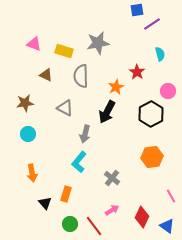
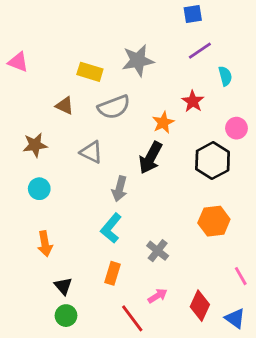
purple line: (152, 24) -> (200, 51), moved
pink triangle: (34, 44) -> (18, 62), moved
gray semicircle: (81, 76) -> (114, 107), turned -110
orange rectangle: (66, 194) -> (113, 273), moved
green circle: (70, 224) -> (66, 316), moved

